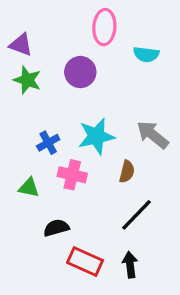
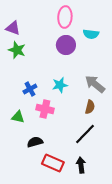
purple circle: (80, 72) -> (66, 45), moved
cyan star: (96, 136) -> (60, 85), size x0.7
brown semicircle: (127, 172) -> (90, 107), moved

